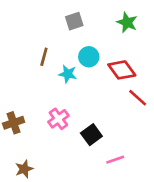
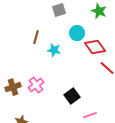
cyan circle: (89, 57) -> (77, 33), moved
pink cross: (58, 119) -> (36, 85), moved

